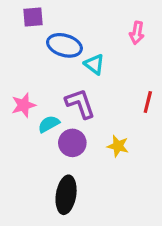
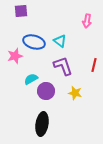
blue ellipse: (64, 45) -> (34, 42), moved
purple L-shape: (80, 104) -> (63, 66), moved
pink star: (24, 105) -> (15, 56), moved

